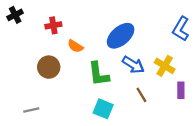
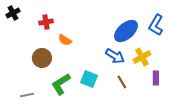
blue ellipse: (121, 36) -> (126, 31), moved
yellow cross: (165, 66) -> (142, 57), turned 30
green L-shape: (99, 74) -> (61, 84), moved, turned 65
cyan square: (103, 109) -> (89, 79), moved

